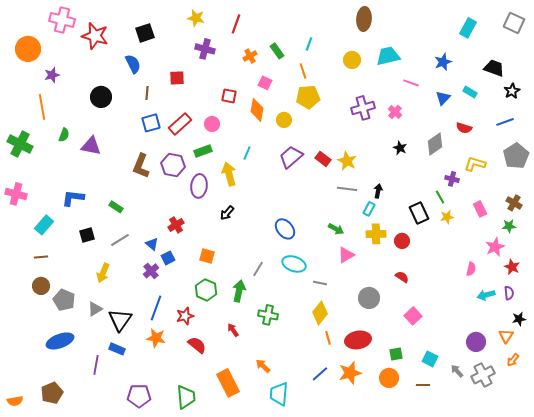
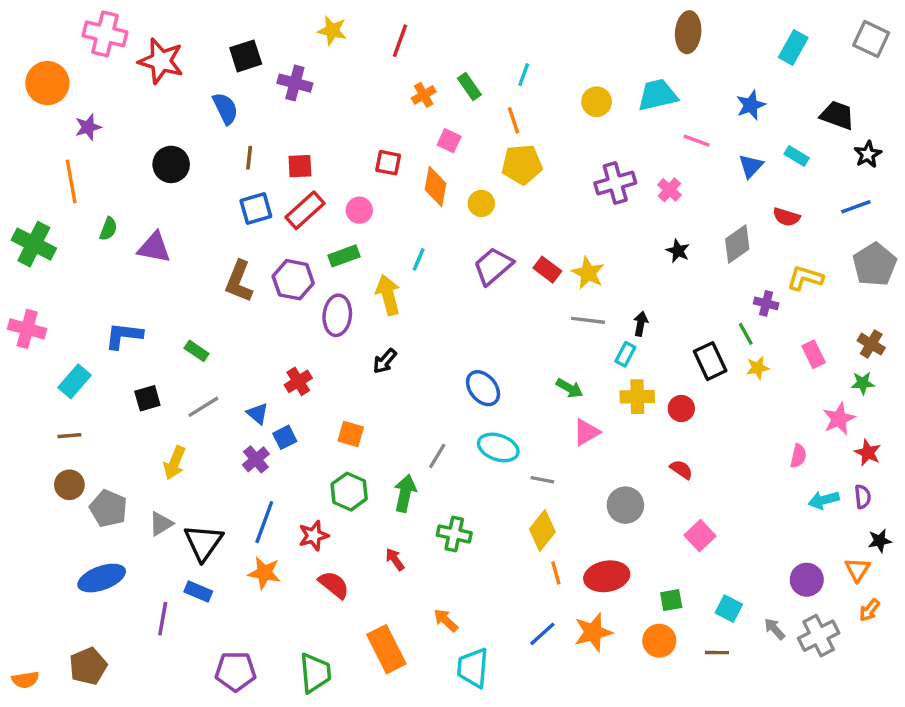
brown ellipse: (364, 19) -> (688, 32), moved
purple cross: (205, 49) -> (295, 83), moved
red square: (177, 78) -> (300, 166), moved

